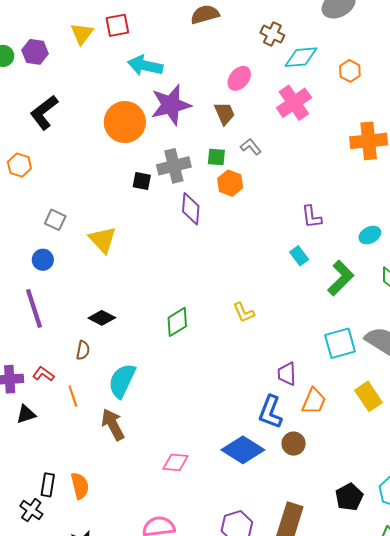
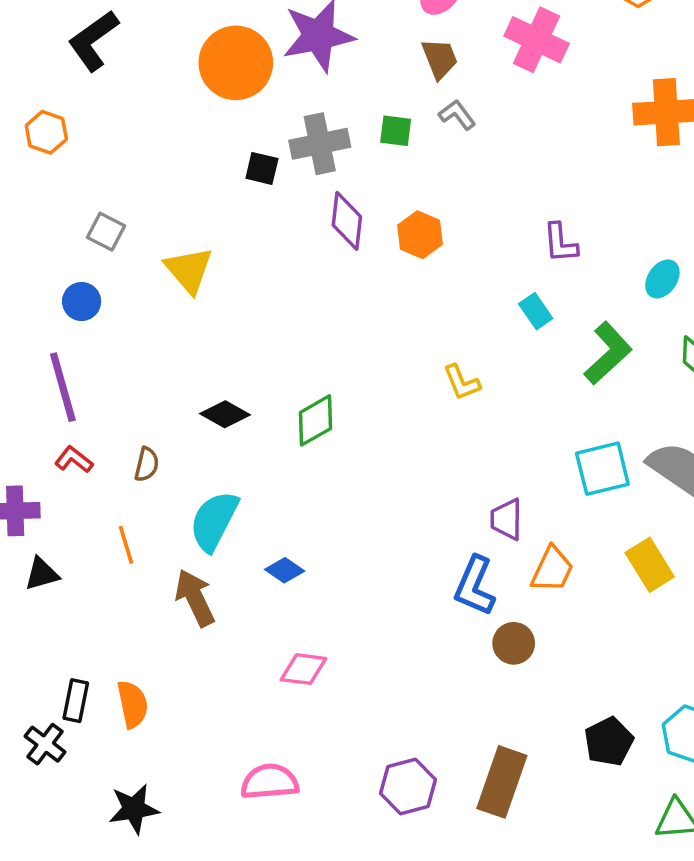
pink cross: (294, 103) -> (537, 40), turned -32
brown trapezoid: (224, 113) -> (440, 59), moved
orange hexagon: (230, 183) -> (420, 235), moved
cyan ellipse: (370, 235) -> (662, 279), turned -30
yellow L-shape: (244, 313) -> (462, 382), moved
black diamond: (102, 318) -> (225, 414), moved
red L-shape: (43, 374) -> (74, 460), moved
blue diamond: (243, 450) -> (285, 570), moved, size x0.5

